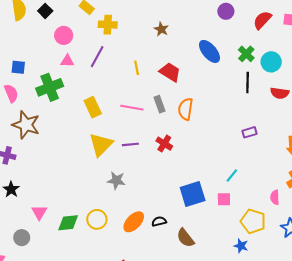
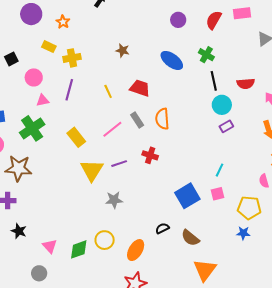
black square: (45, 11) -> (11, 59), turned 32
cyan circle: (271, 62) -> (222, 105), moved
pink line: (132, 108) -> (112, 129), turned -35
orange ellipse: (134, 222) -> (136, 250), moved

